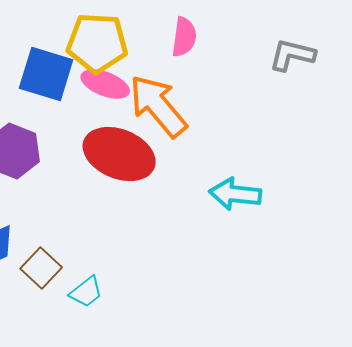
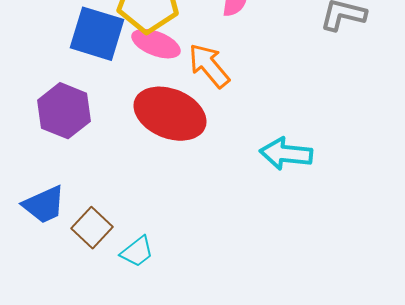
orange arrow: (158, 106) -> (209, 66), size x0.7

